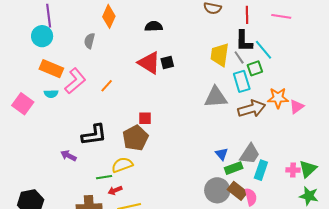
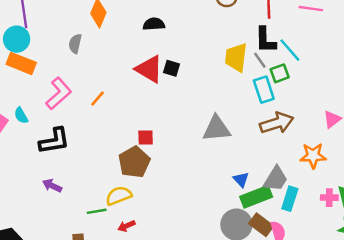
black square: (167, 62) -> (171, 68), turned 32
orange rectangle: (51, 69) -> (21, 63), moved
cyan semicircle: (51, 94) -> (21, 115), moved, turned 64
gray triangle: (216, 97) -> (217, 129), moved
orange star: (278, 98) -> (313, 156), moved
black L-shape: (94, 135) -> (54, 141), moved
green rectangle: (234, 168) -> (256, 197), size x1.4
red arrow: (115, 190) -> (126, 226), moved

